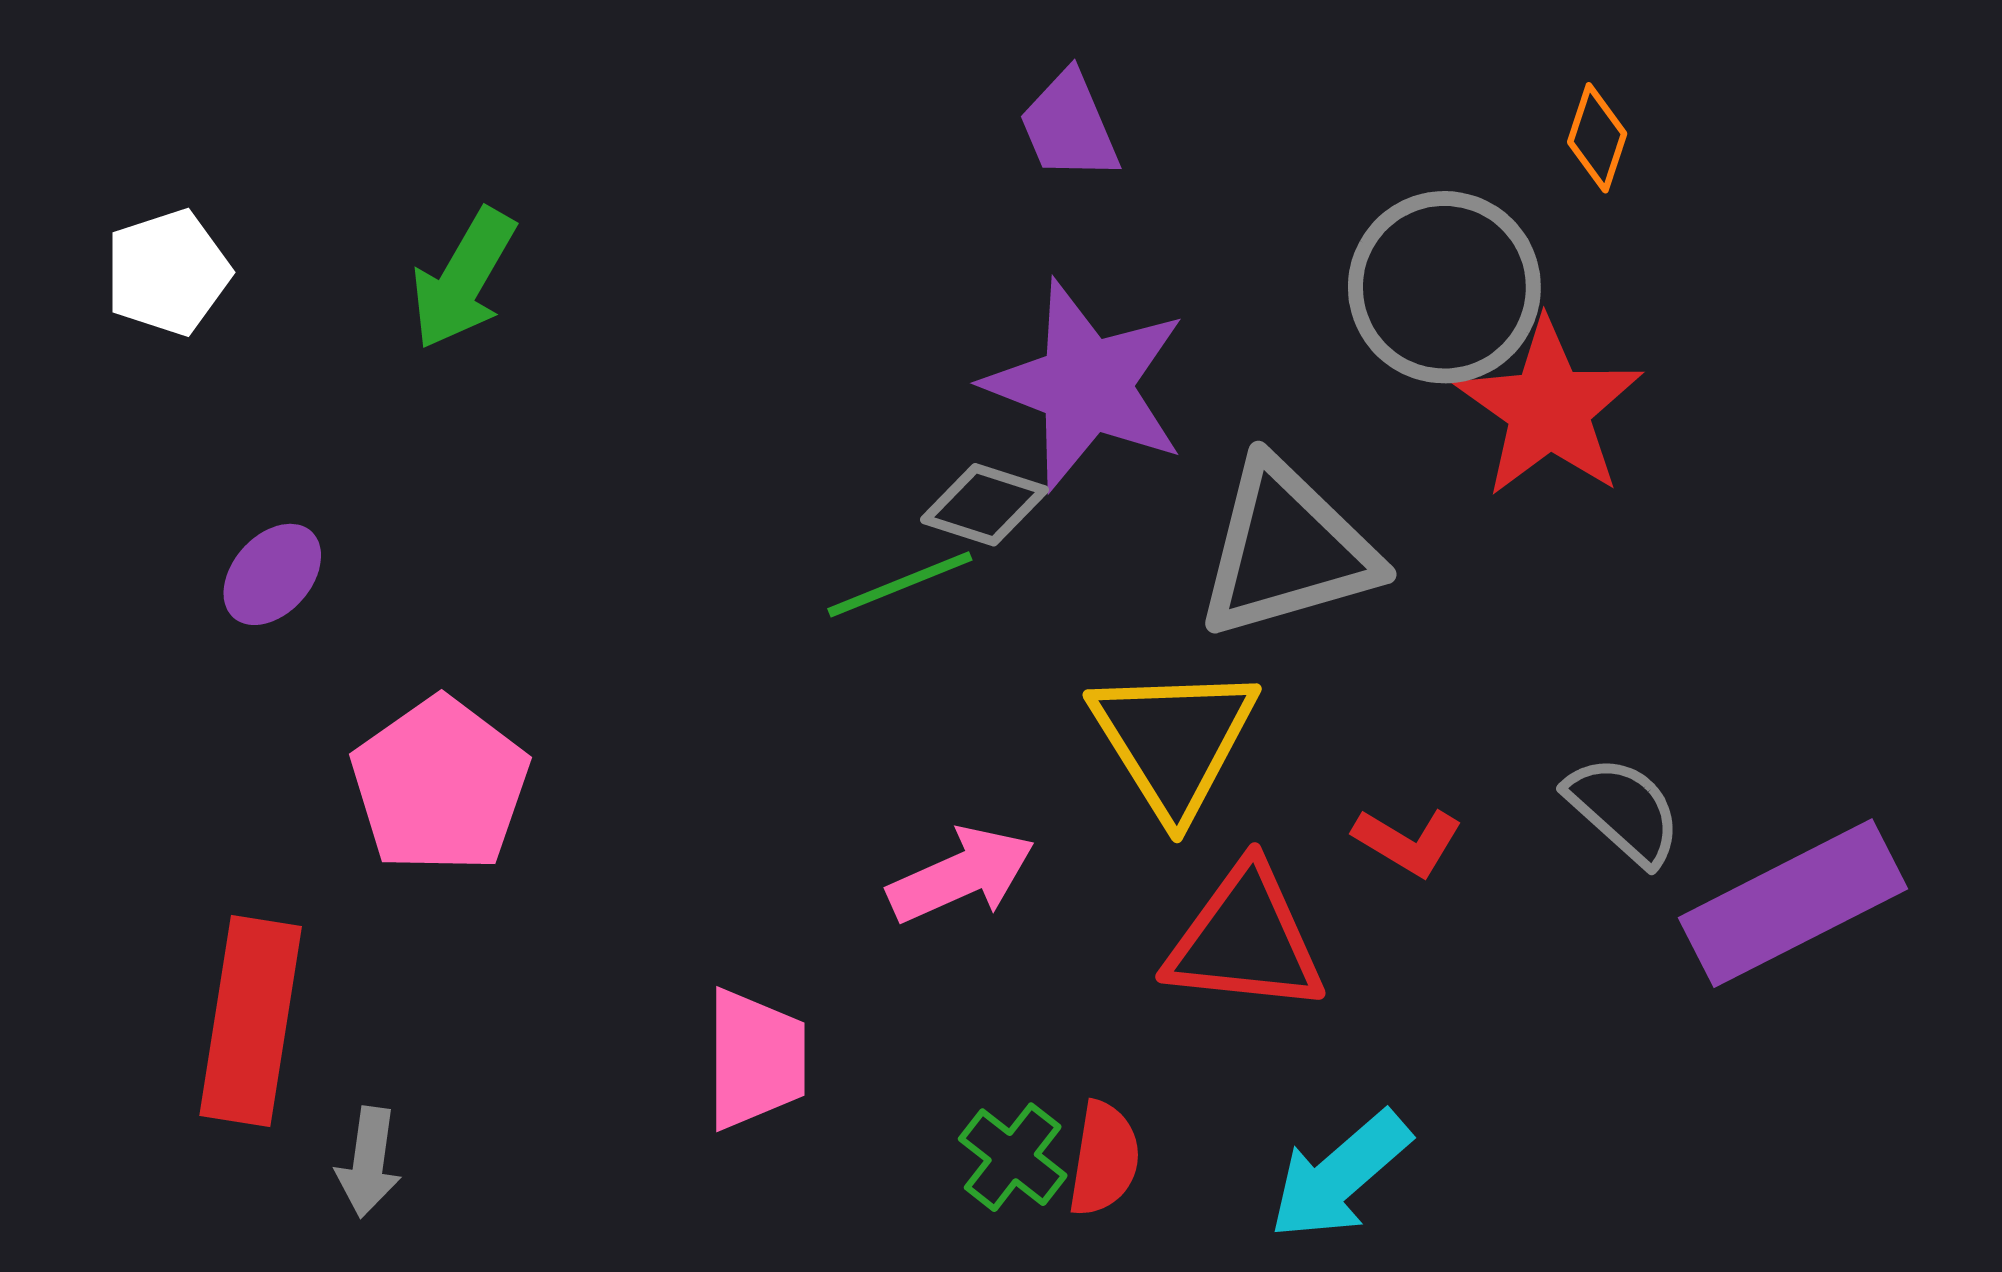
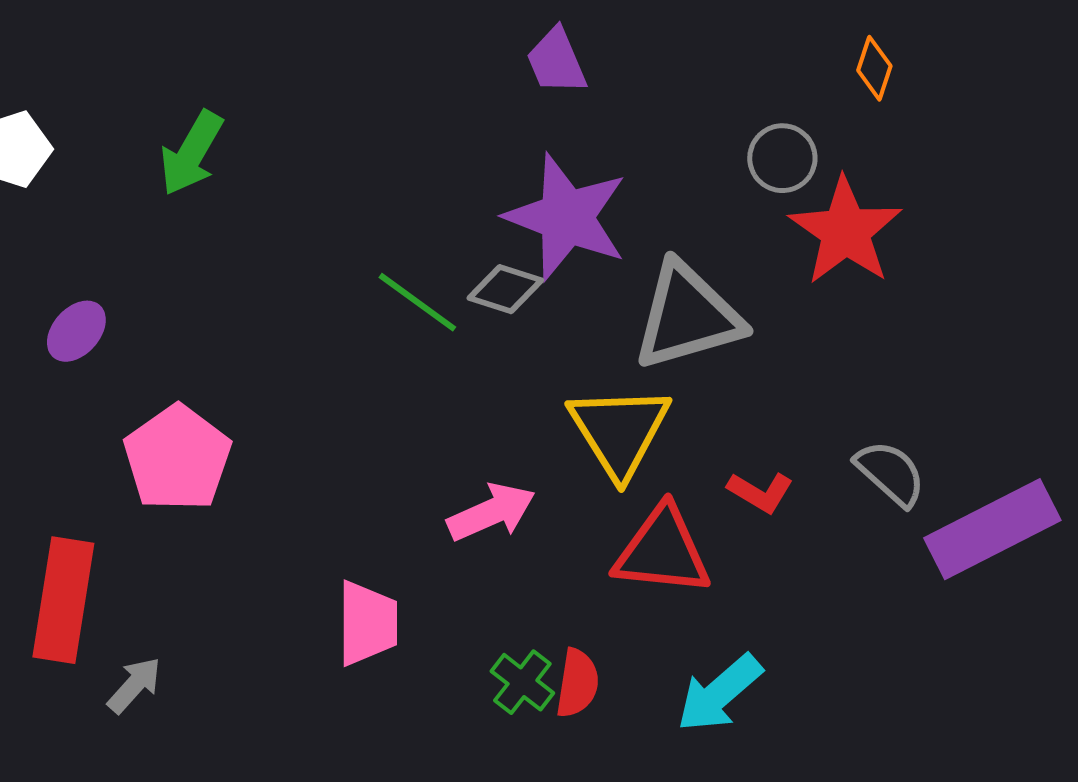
gray circle: (1444, 287) -> (782, 158), size x0.6
green line: (900, 584) -> (417, 302), moved, turned 58
gray arrow: (369, 1162) -> (134, 685), turned -146

